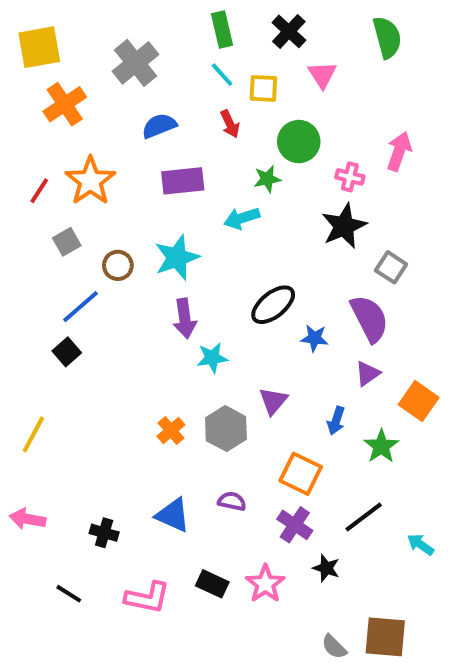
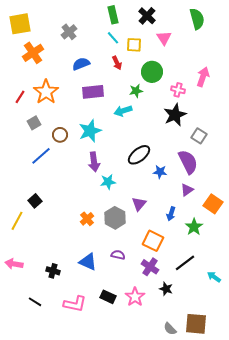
gray cross: (136, 63) -> (69, 32), size x0.7
black square: (67, 352) -> (35, 201), moved

